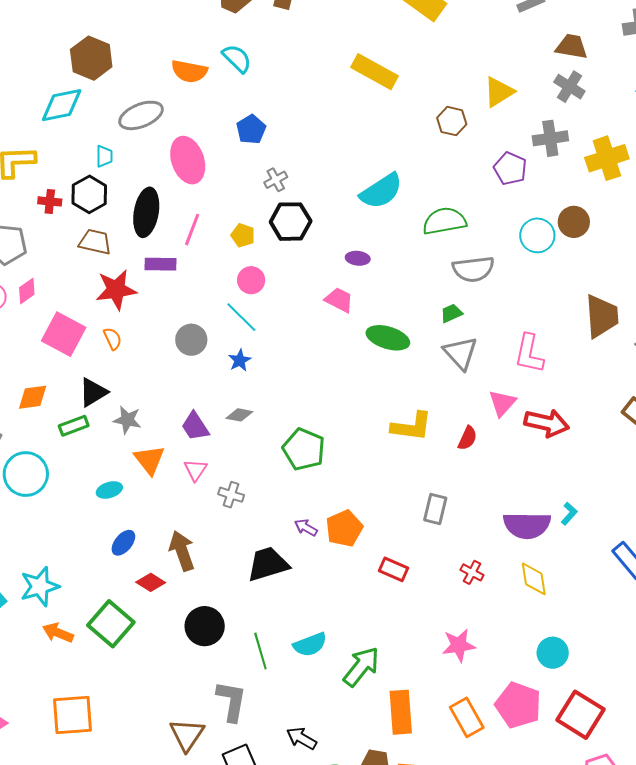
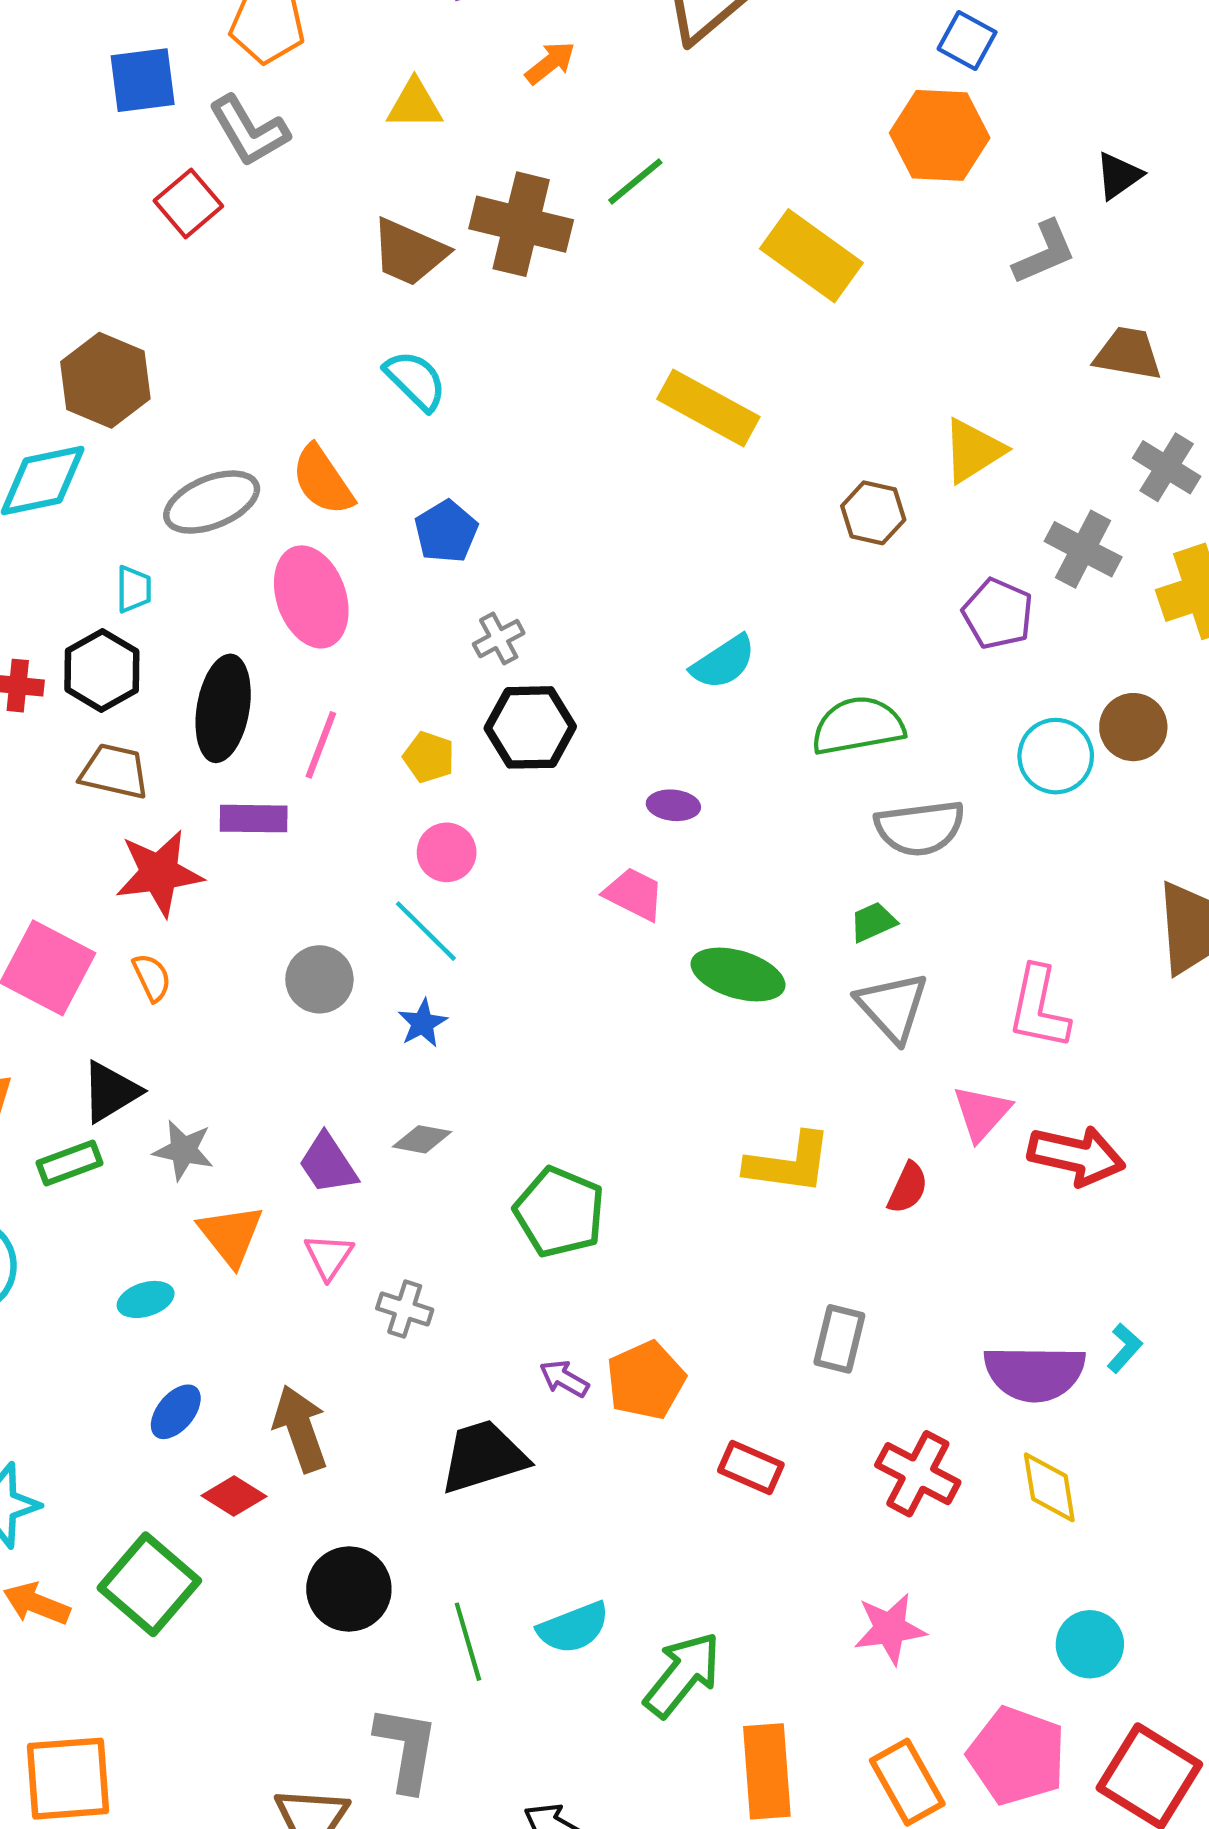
orange semicircle: (189, 71) -> (323, 480), moved, turned 45
gray cross: (569, 87) -> (1167, 467), moved
gray cross: (550, 138) -> (1083, 549), turned 36
cyan semicircle: (381, 191) -> (723, 662), size x0.7
red cross: (472, 572) -> (918, 1474), size x1.6

